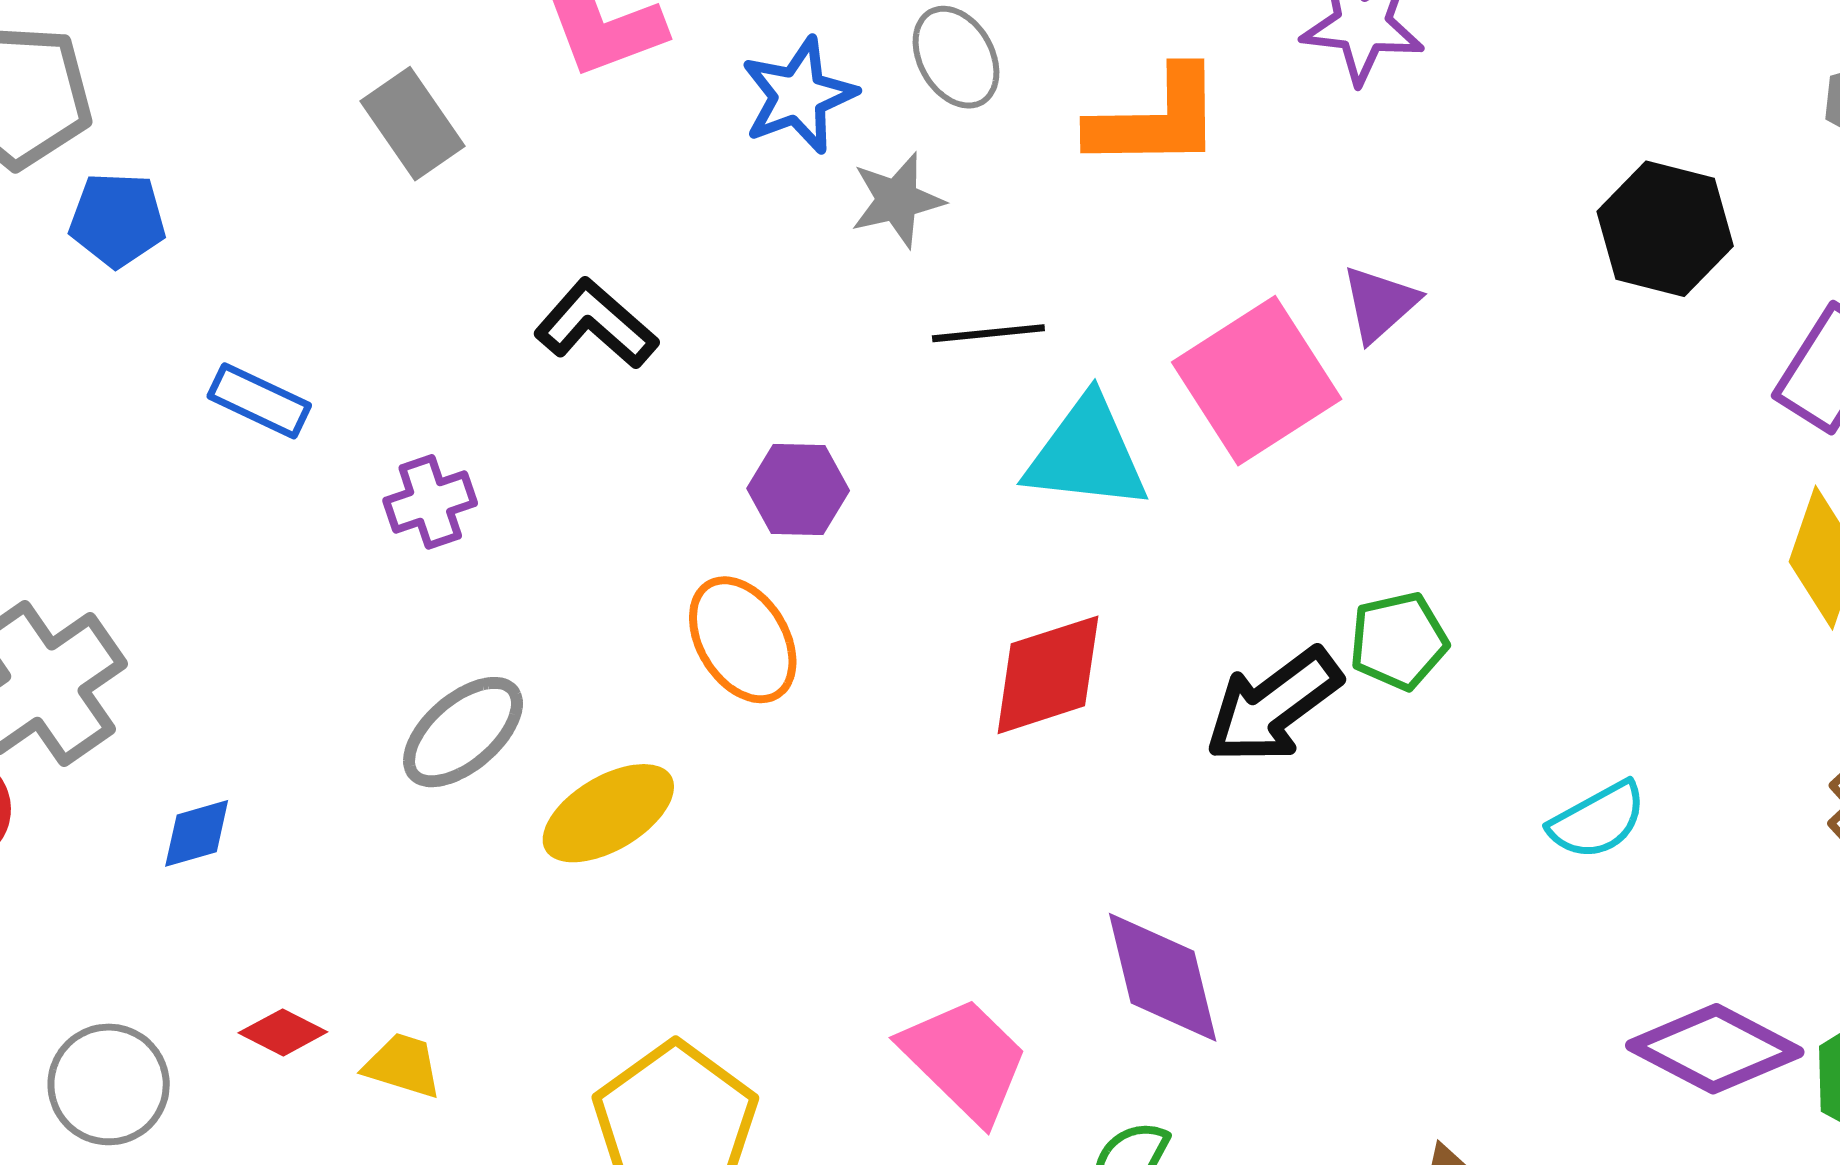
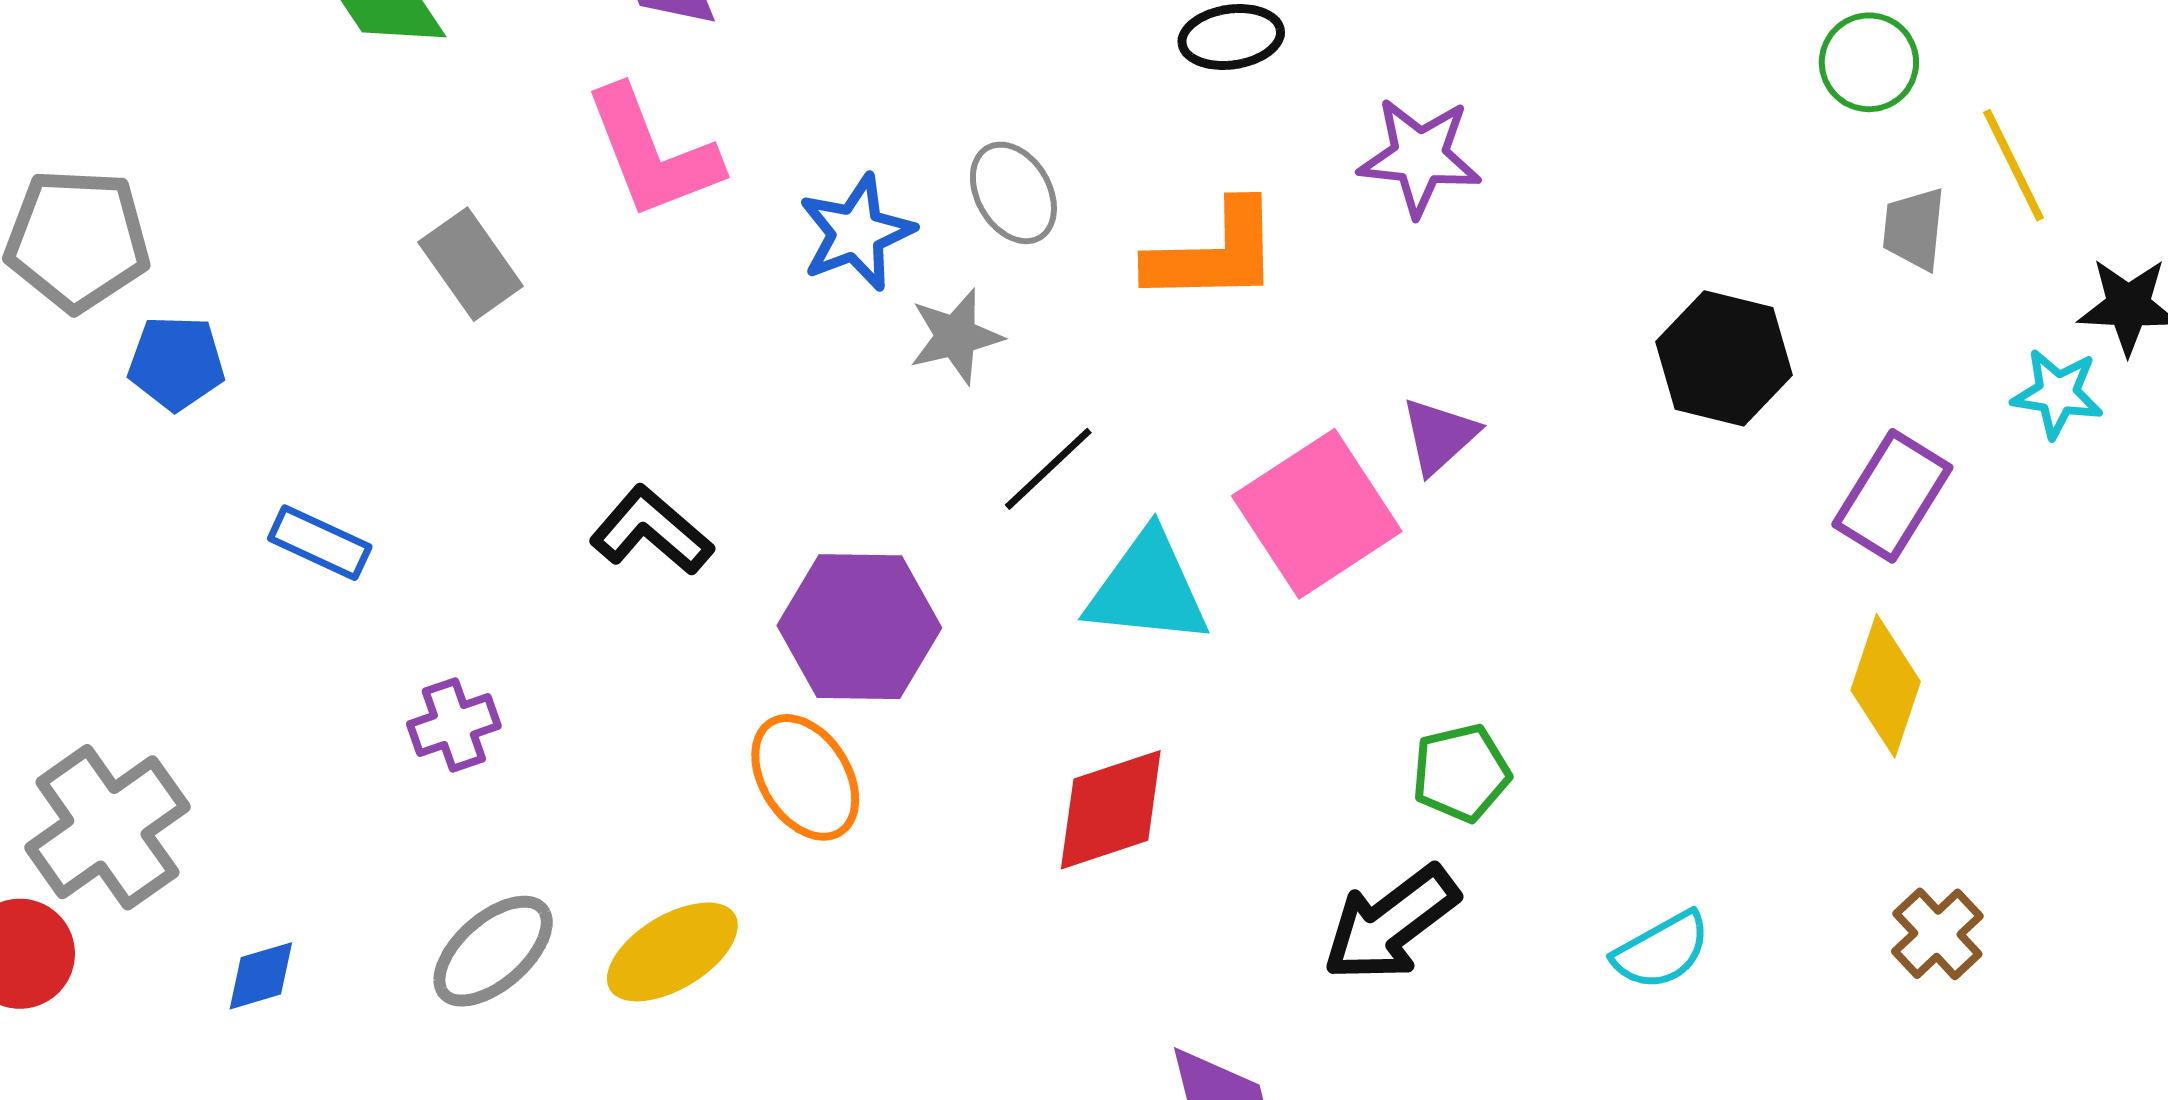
black L-shape: (596, 324) -> (651, 531), moved
black line: (988, 333) -> (1048, 469), turned -37
purple hexagon: (798, 490) -> (859, 627), size x1.6
purple cross: (430, 502) -> (454, 725), moved
black arrow: (1273, 706) -> (1391, 924), moved
gray ellipse: (463, 732) -> (493, 951), moved

